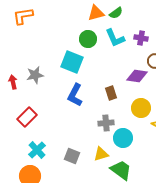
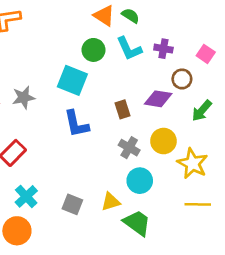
orange triangle: (96, 13) -> (104, 16), turned 48
green semicircle: (116, 13) -> (130, 16), turned -112
brown rectangle: (111, 93) -> (123, 109), moved
blue L-shape: (75, 95) -> (76, 124), turned -40
gray cross: (106, 123) -> (129, 148), moved, turned 35

